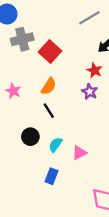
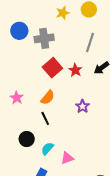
gray line: (89, 18) -> (90, 43), turned -48
gray cross: (22, 39) -> (44, 38), moved
red star: (95, 70) -> (75, 70), moved

